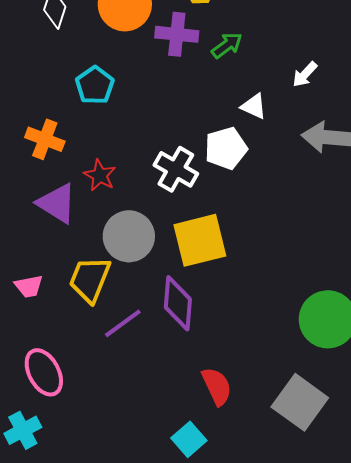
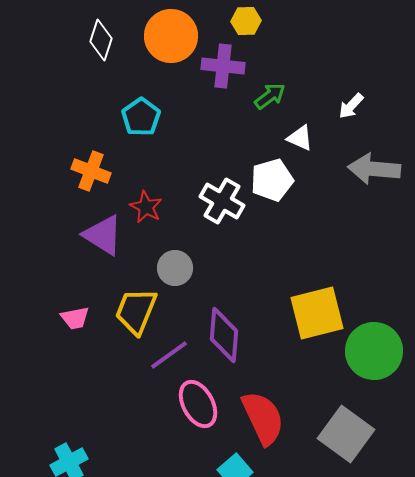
green arrow: (227, 45) -> (270, 96), moved
gray circle: (129, 236) -> (175, 268), size x0.7
yellow square: (200, 240) -> (317, 313), moved
pink ellipse: (44, 372) -> (198, 404), moved
red semicircle: (217, 386) -> (263, 418), size x1.4

